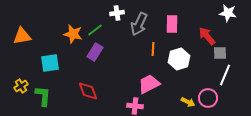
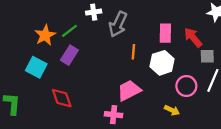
pink rectangle: (172, 24) -> (165, 33), moved
orange star: (73, 34) -> (45, 35), turned 30
cyan square: (50, 63) -> (36, 67), moved, turned 36
pink circle: (208, 98) -> (186, 86), moved

